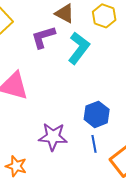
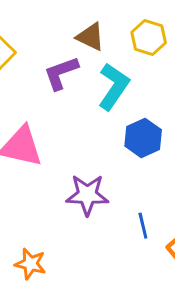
blue hexagon: (97, 114) -> (143, 138), moved
purple star: (53, 137) -> (87, 195), moved

